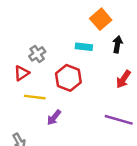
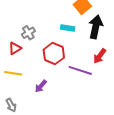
black arrow: (117, 44) -> (96, 27), size x1.6
yellow line: (35, 97) -> (13, 73), moved
purple line: (119, 120) -> (80, 70), moved

